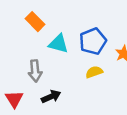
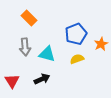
cyan triangle: (58, 44) -> (47, 54), moved
gray arrow: (35, 71) -> (25, 47), moved

